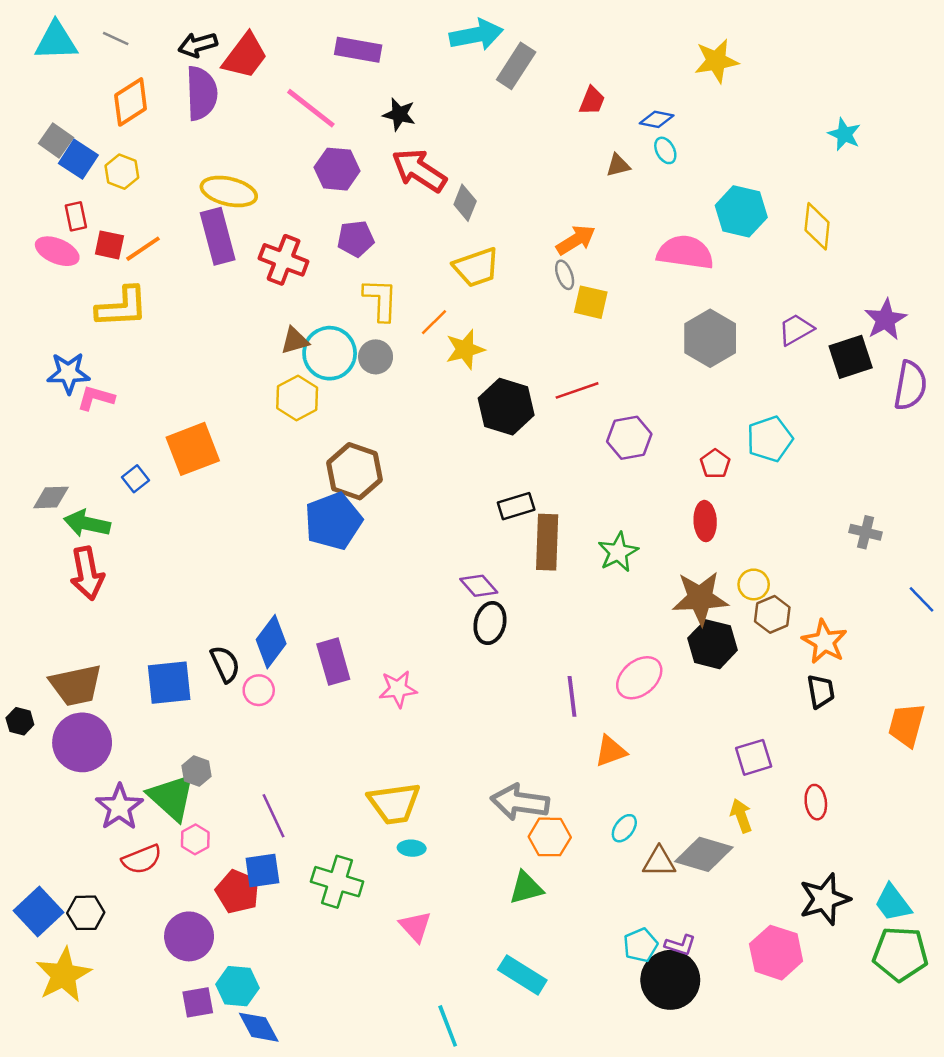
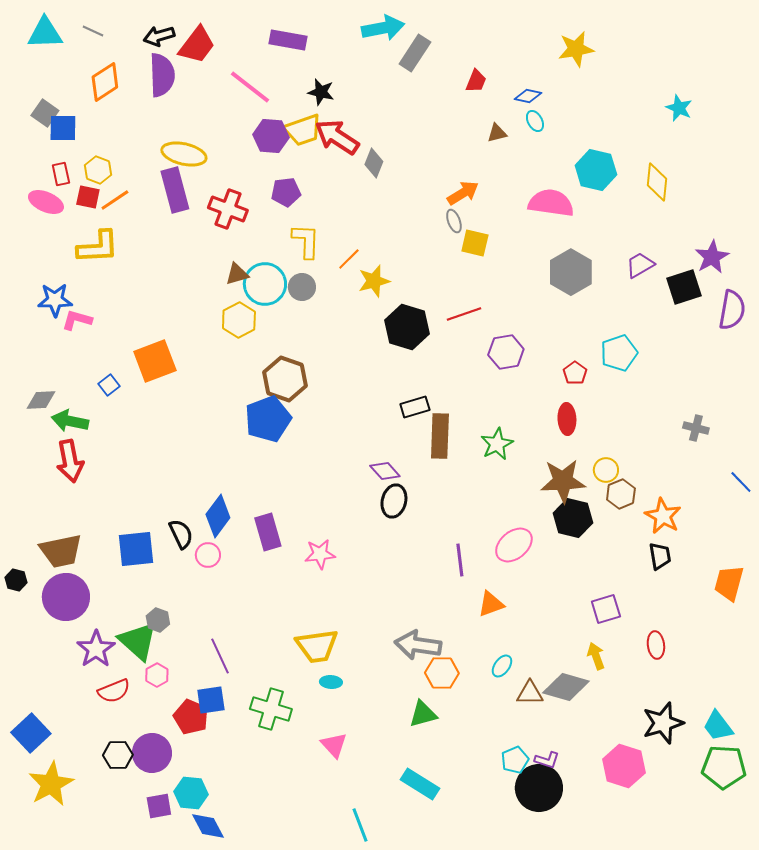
blue square: (78, 159) -> (63, 128), turned -32
yellow hexagon: (122, 172) -> (98, 170), moved
yellow trapezoid: (476, 267) -> (303, 130), moved
black hexagon: (86, 913) -> (118, 755), moved

